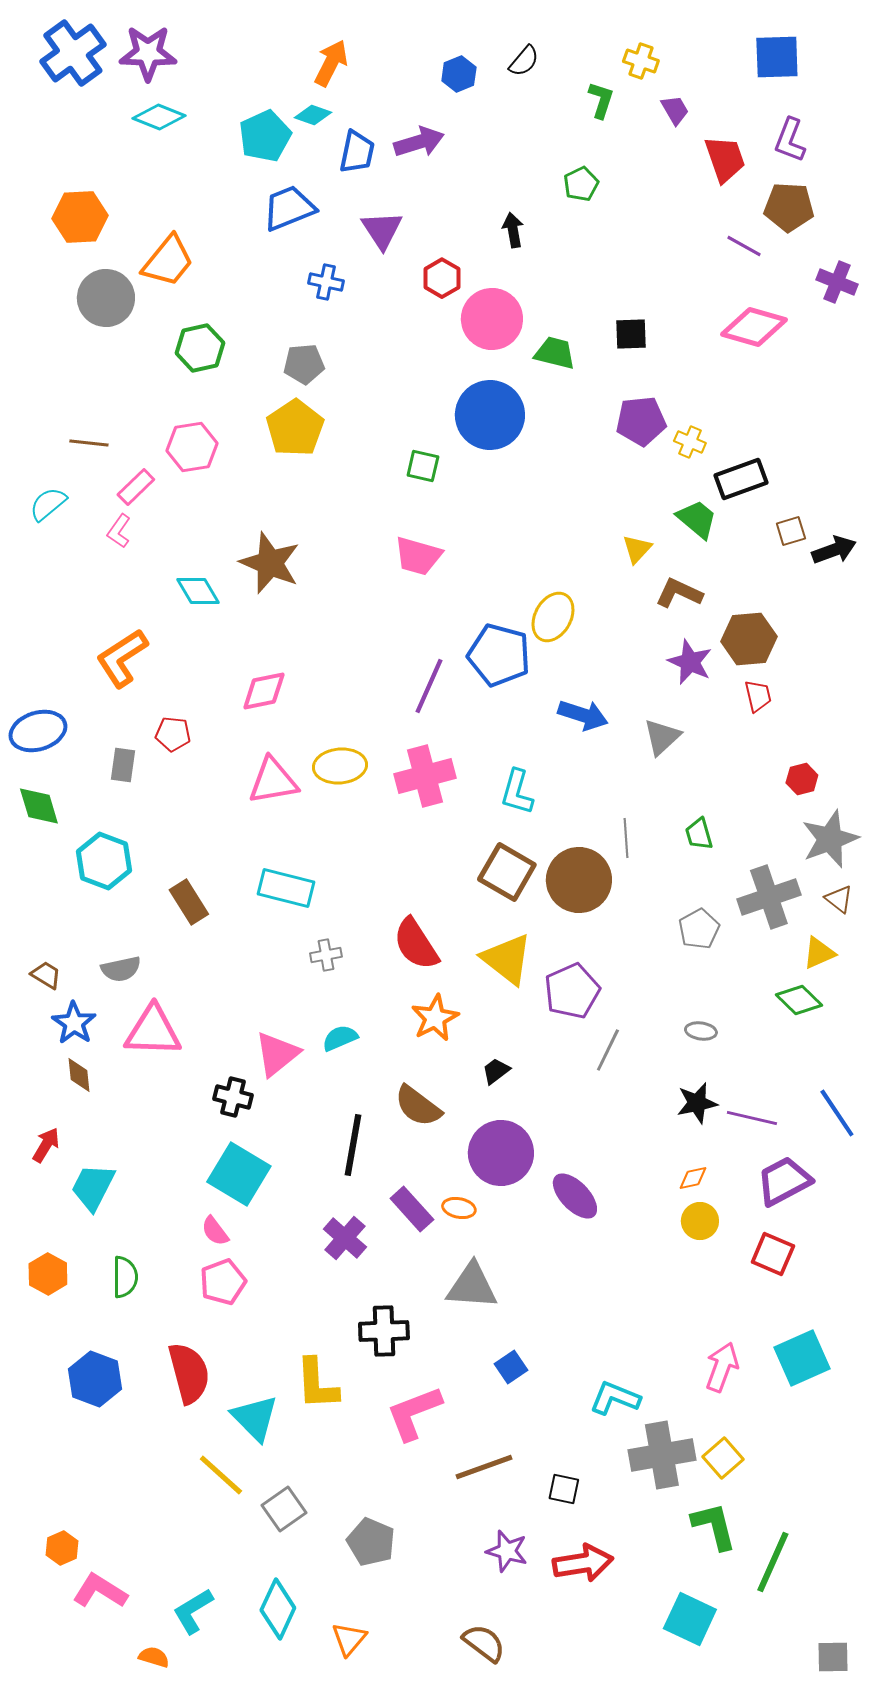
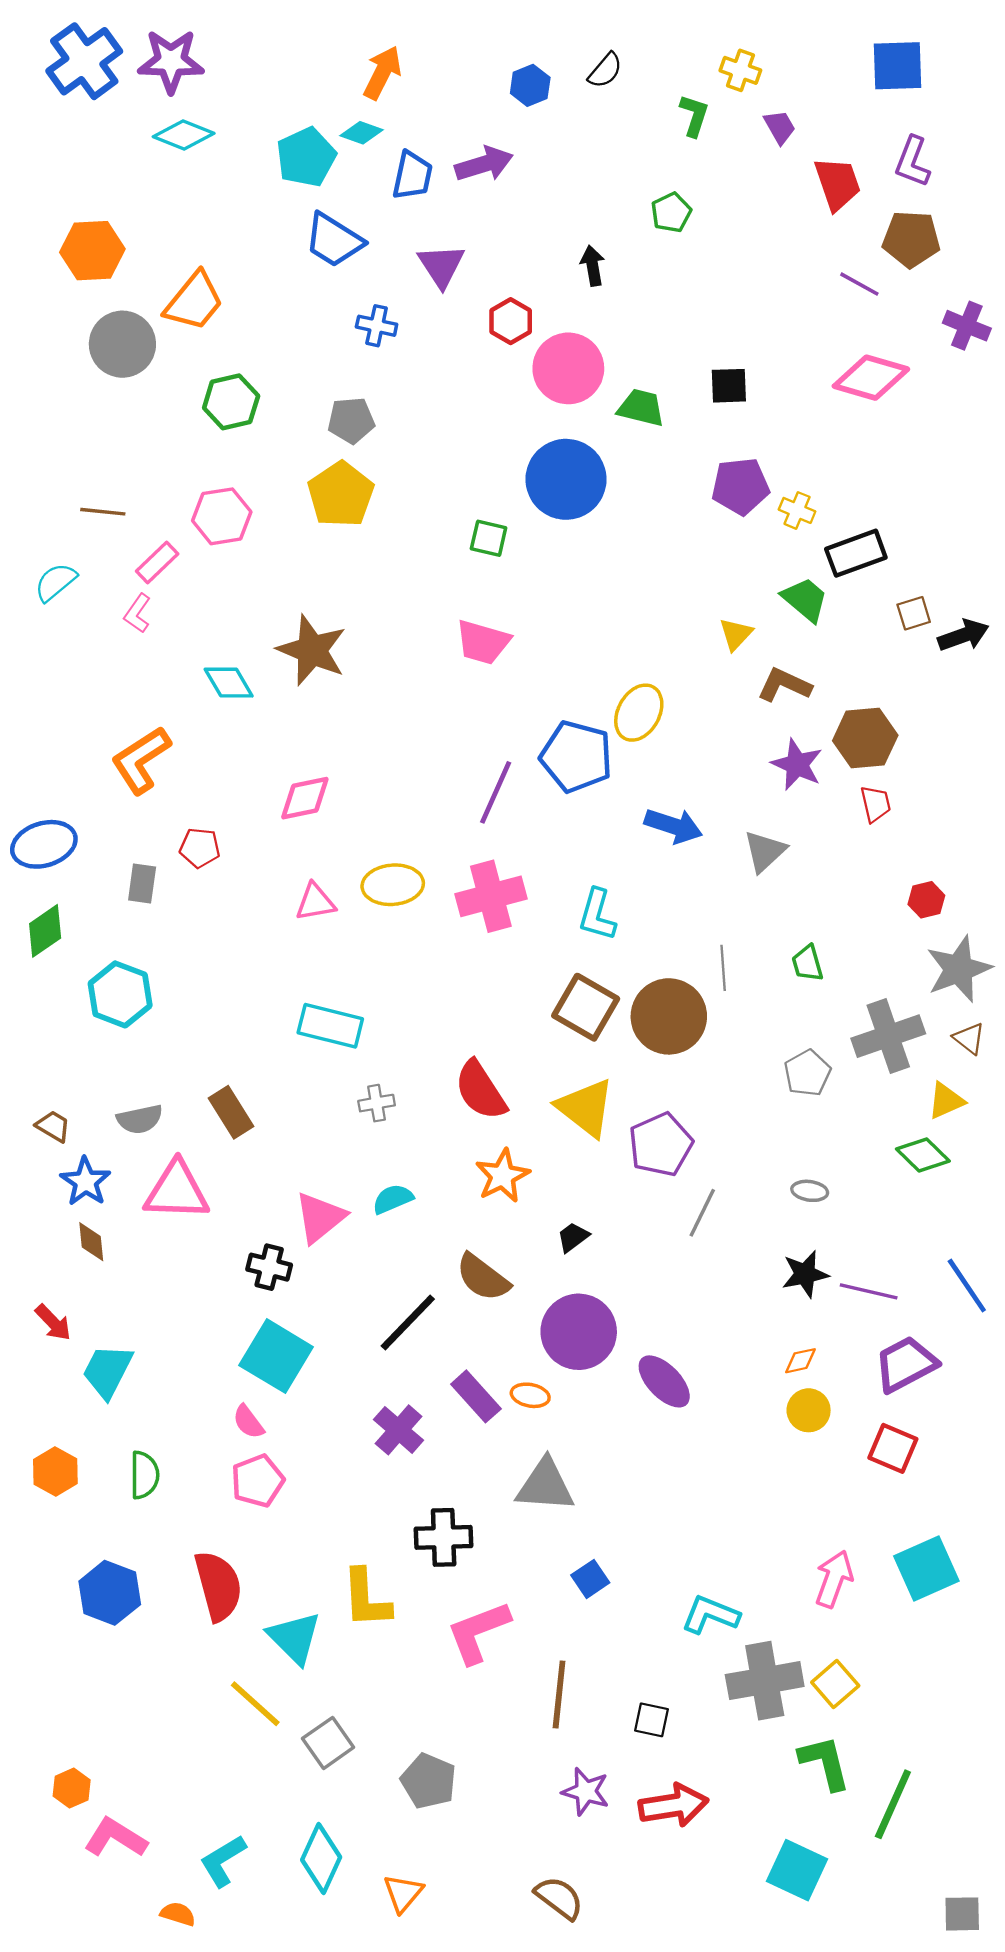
blue trapezoid: (289, 208) -> (334, 240), turned -126
pink triangle: (273, 781) -> (315, 902), size x0.7
green diamond: (39, 806) -> (45, 931), turned 72
brown rectangle: (189, 902) -> (231, 1112), moved
red arrow: (46, 1145) -> (53, 1323), turned 105
black line: (353, 1145) -> (408, 1323), turned 34
brown line: (484, 1467) -> (559, 1694), turned -64

